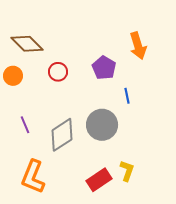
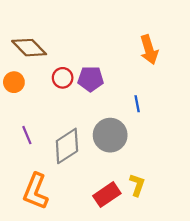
purple pentagon: (104, 68) -> (91, 79), moved, turned -30

